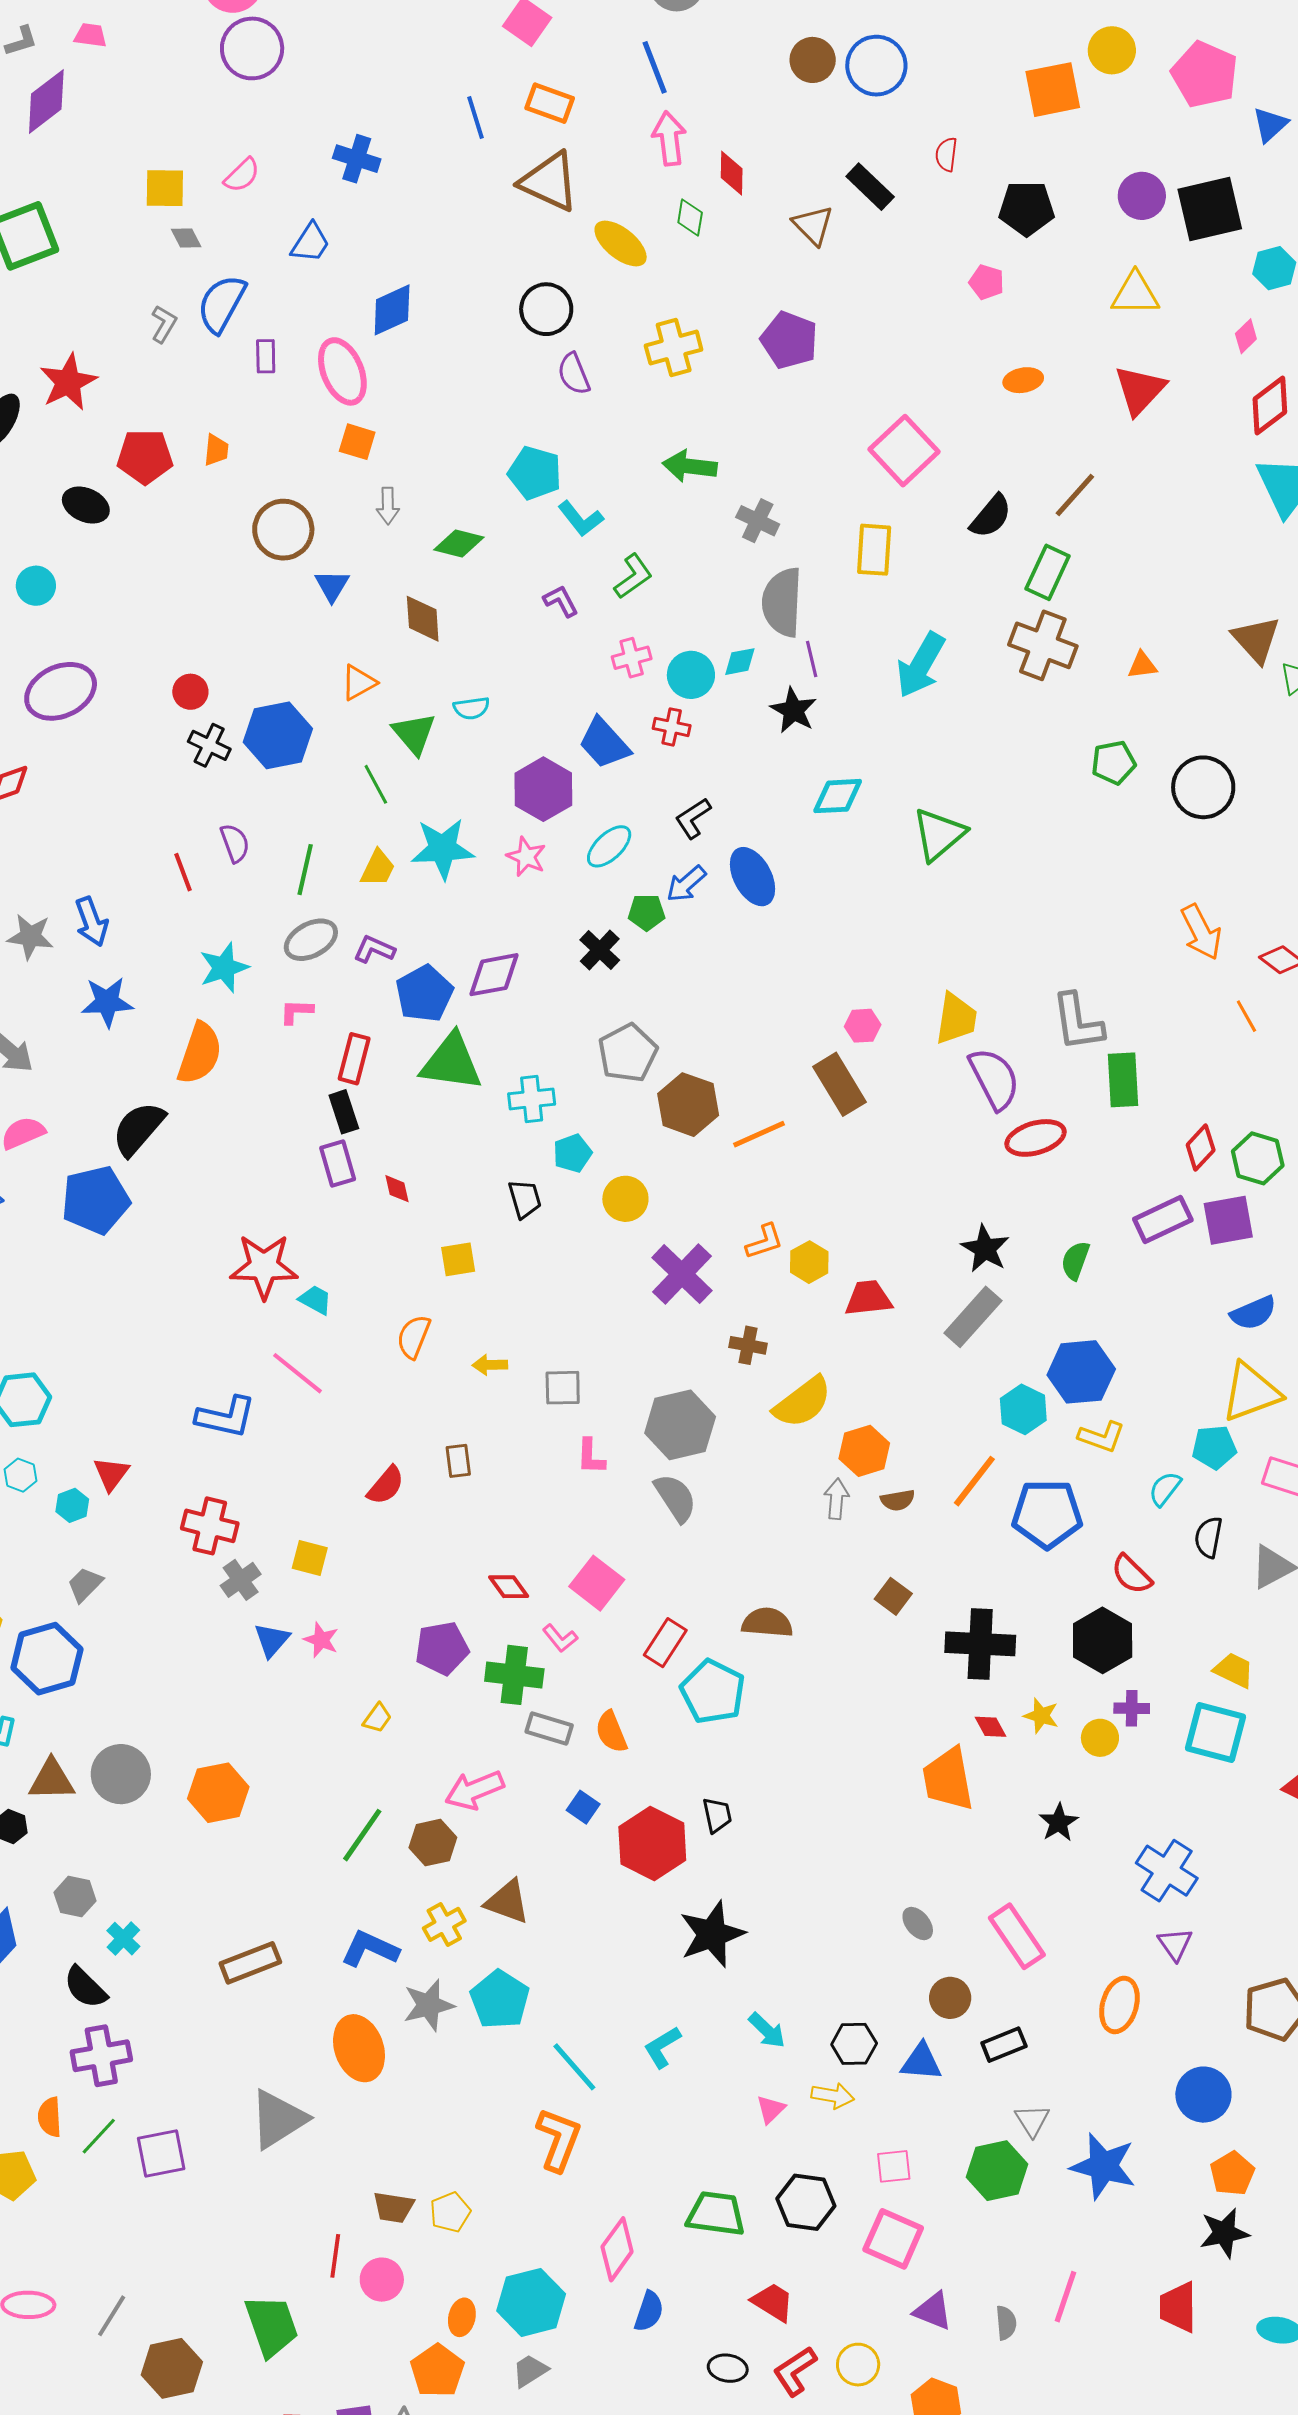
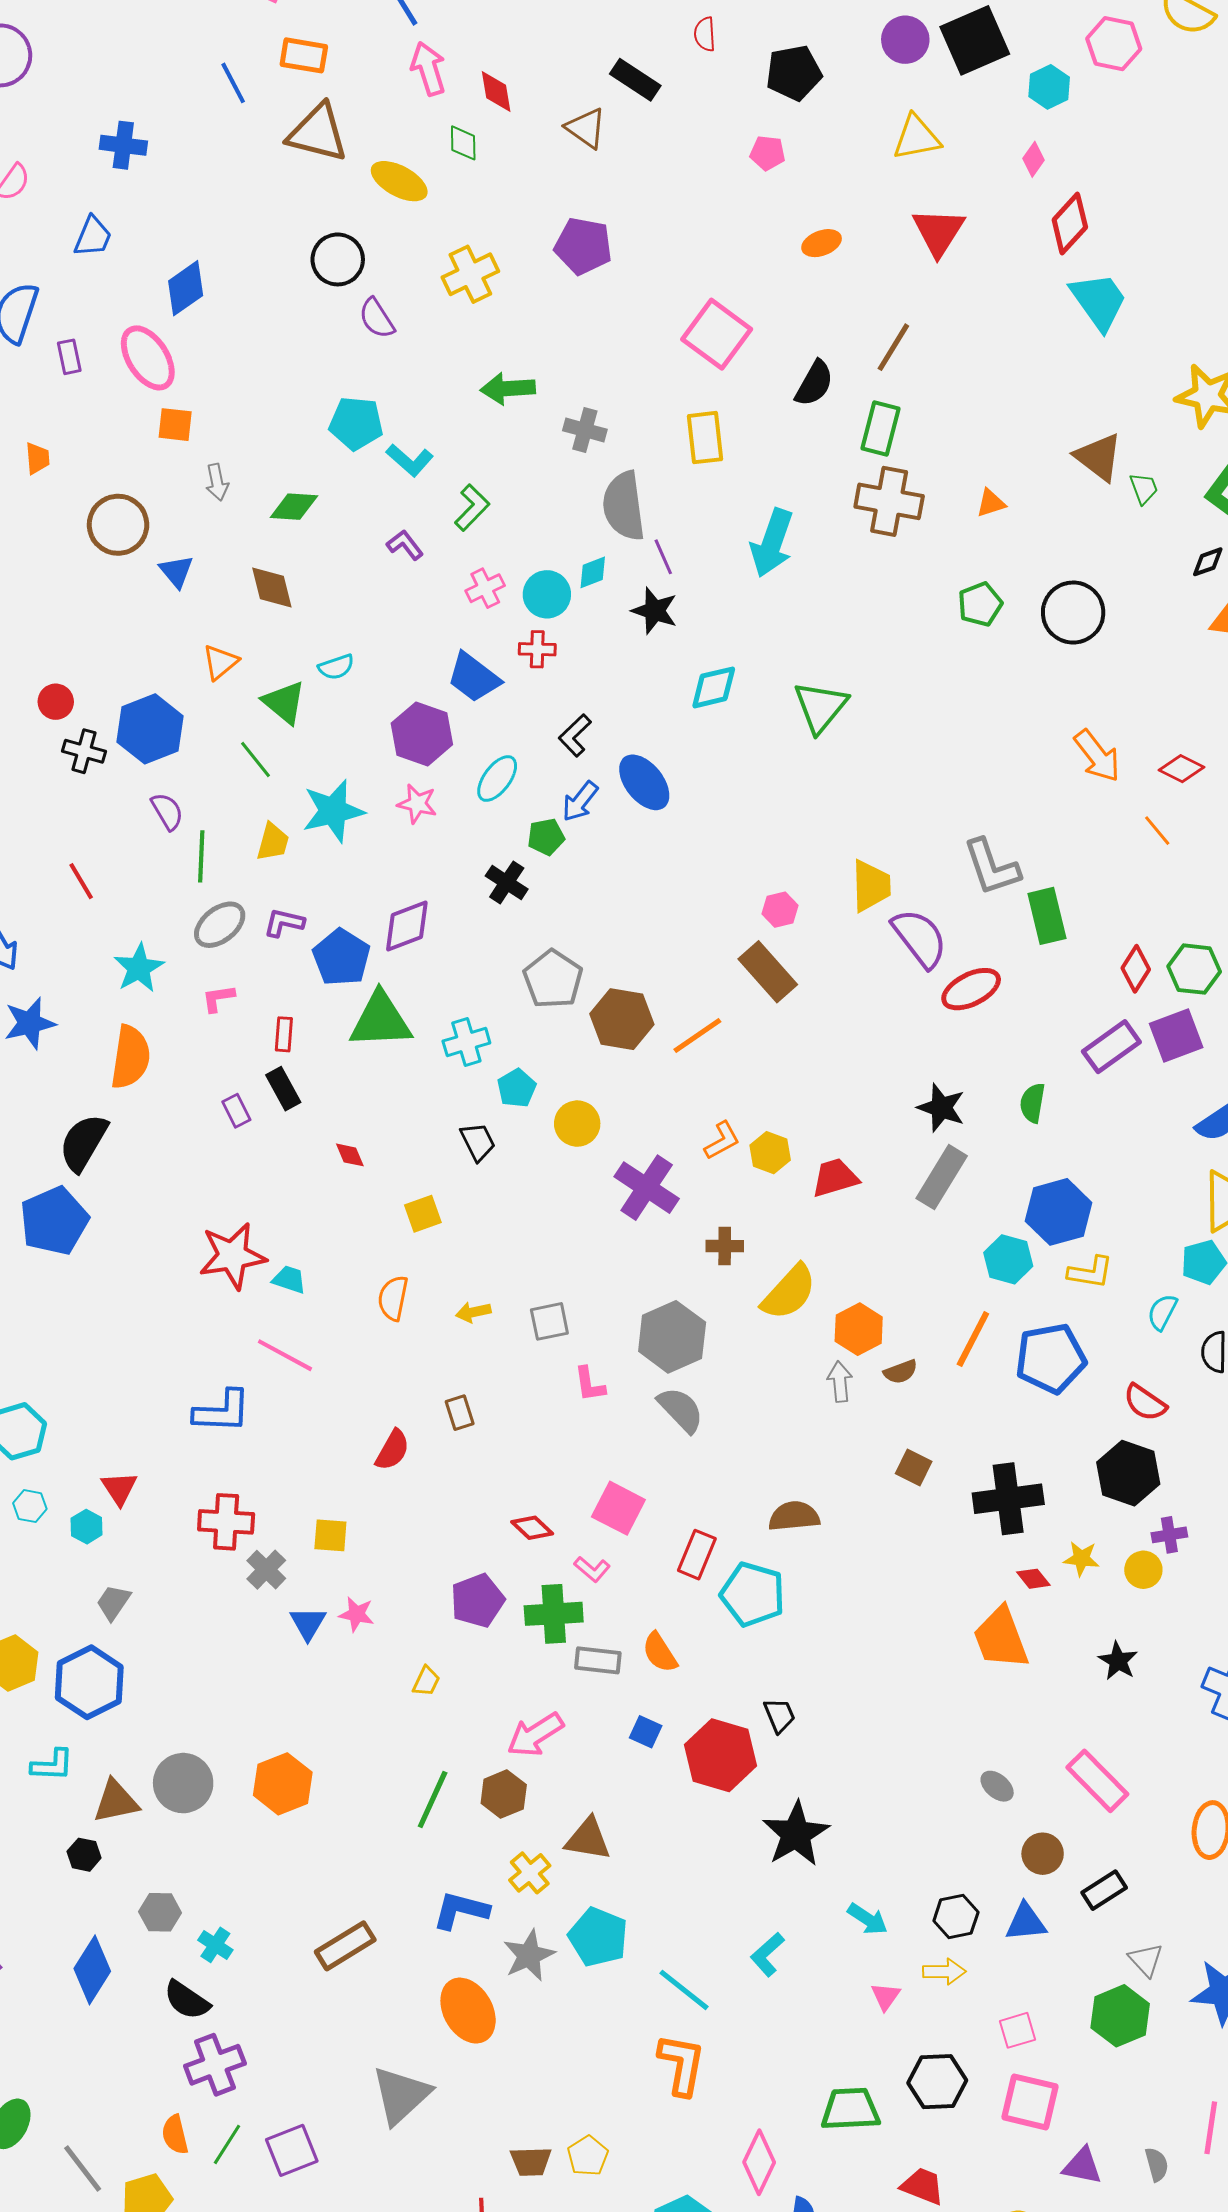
purple semicircle: (235, 843) -> (167, 811), moved
red rectangle: (354, 1059) -> (284, 1034), size x0.7
purple rectangle: (338, 1163) -> (236, 1111), moved, size x0.7

